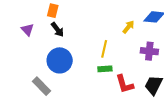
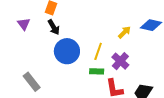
purple cross: (149, 51) -> (120, 61), moved, turned 30
blue circle: (60, 60) -> (67, 51), moved

